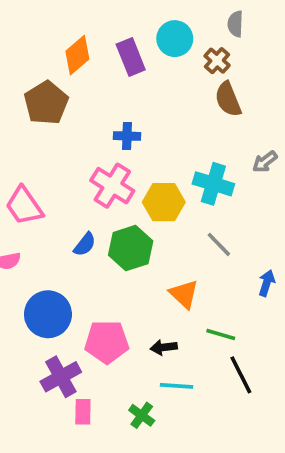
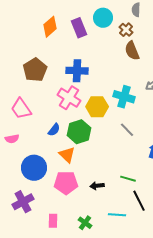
brown pentagon: (46, 103) -> (35, 70), moved
blue cross: (127, 136) -> (77, 71), size x1.5
orange triangle: (184, 294) -> (67, 155), moved
purple cross: (61, 377) -> (23, 202), moved
cyan line: (177, 386) -> (117, 215), moved

